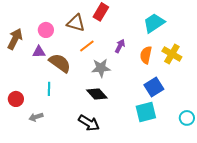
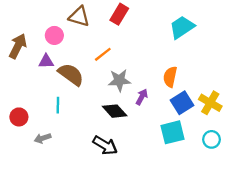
brown triangle: (76, 23) -> (79, 17), moved
purple arrow: (120, 46) -> (142, 97), moved
yellow cross: (172, 54) -> (210, 103), moved
orange semicircle: (146, 55) -> (170, 77), moved
cyan circle: (187, 118) -> (211, 139), moved

